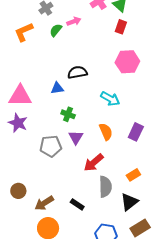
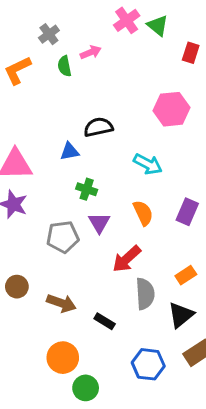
red rectangle: (121, 27) -> (191, 53), moved
green semicircle: (56, 30) -> (64, 66), turned -48
brown circle: (18, 191) -> (17, 287), moved
brown arrow: (44, 203) -> (61, 303), moved, turned -126

